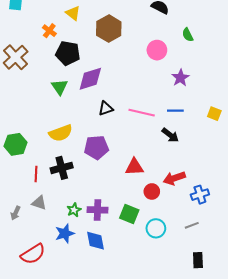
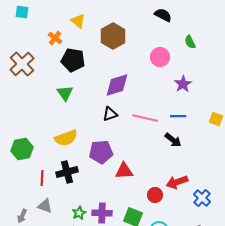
purple diamond: (90, 79) -> (117, 85), moved
red triangle: (134, 167) -> (124, 171), moved
blue cross: (200, 195) -> (202, 198), turned -30

